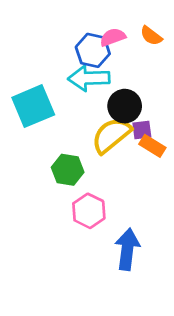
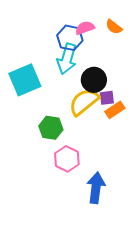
cyan arrow: (89, 78) -> (67, 59), turned -72
orange rectangle: (152, 146) -> (115, 110), turned -66

